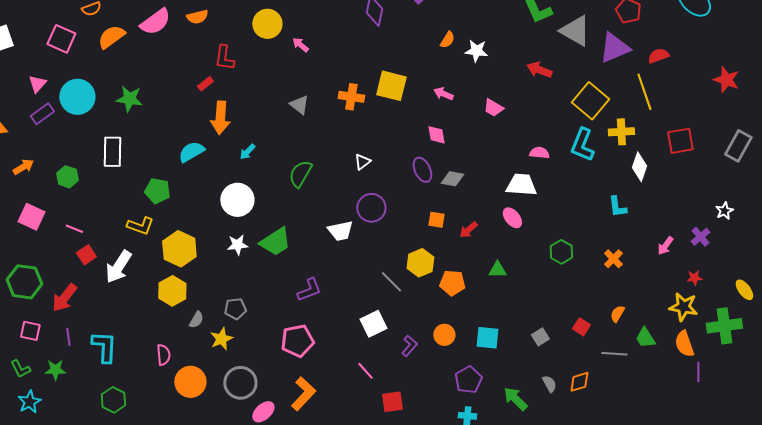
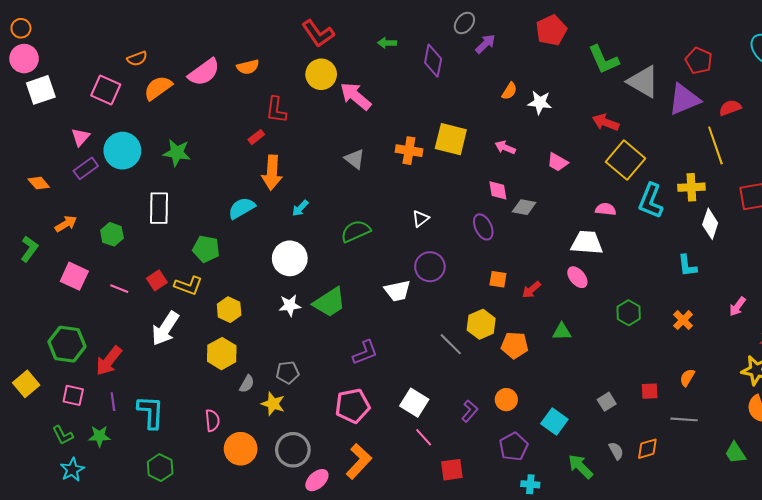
pink arrow: (300, 45) -> (356, 96), size x1.8
yellow square: (590, 101) -> (626, 160), moved
green semicircle: (300, 174) -> (356, 231), turned 36
gray diamond: (452, 179) -> (524, 207), moved
yellow hexagon: (179, 249) -> (229, 310), size x0.7
red square: (86, 255) -> (157, 280), moved
white square: (373, 324) -> (414, 403), moved, turned -32
red square: (581, 327) -> (650, 391), turned -36
cyan square: (487, 338) -> (554, 422), moved, turned 30
green trapezoid: (645, 338) -> (735, 453), moved
yellow star: (221, 339) -> (273, 404), turned -30
purple pentagon: (468, 380) -> (514, 447), moved

